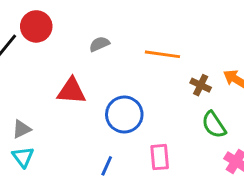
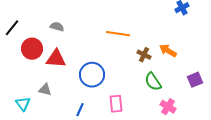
red circle: (36, 26) -> (32, 49), moved
gray semicircle: (99, 44) -> (57, 27), moved, turned 40
gray triangle: (22, 129) -> (45, 90), moved, turned 40

